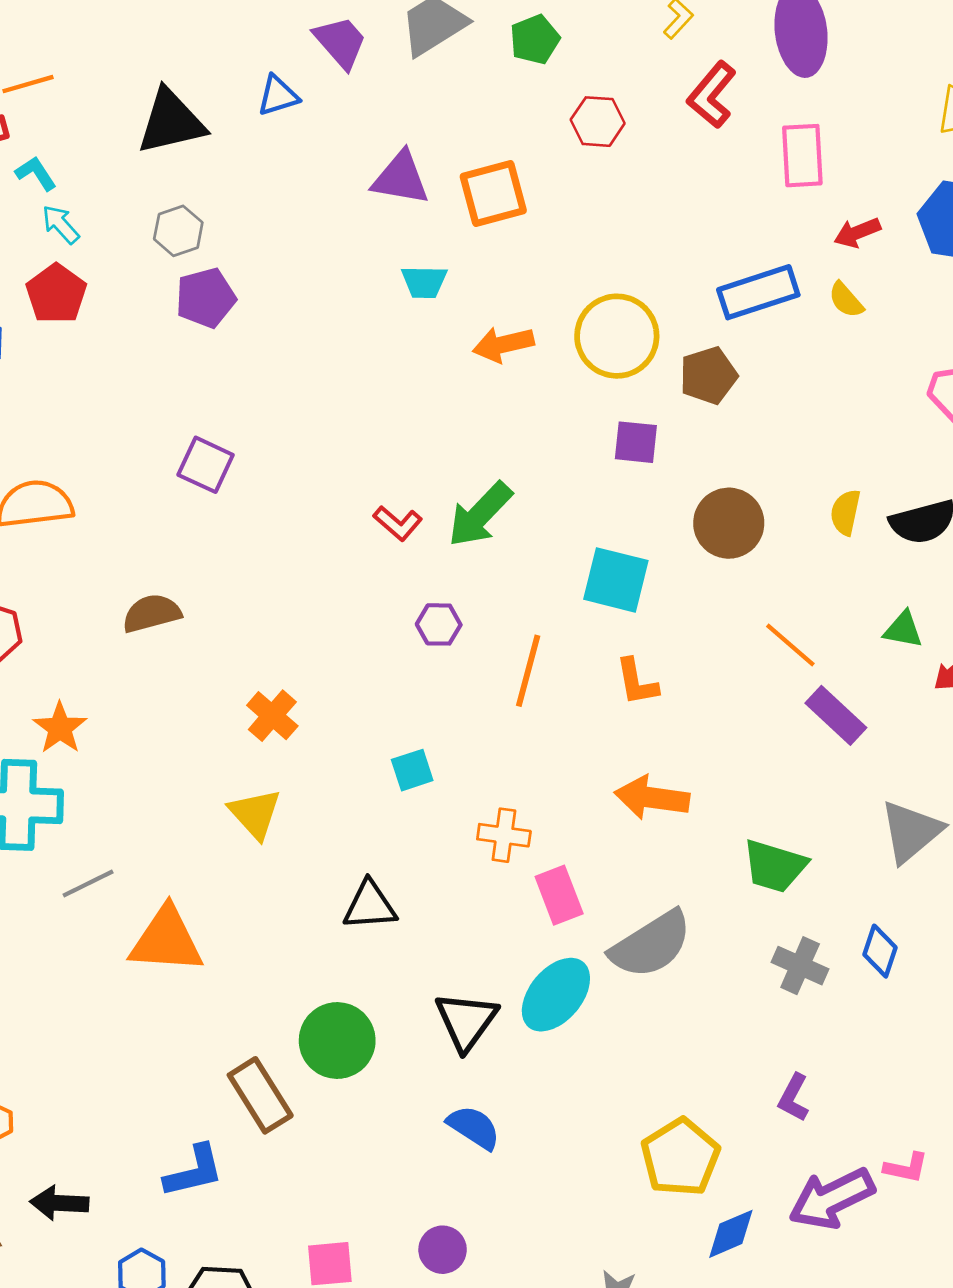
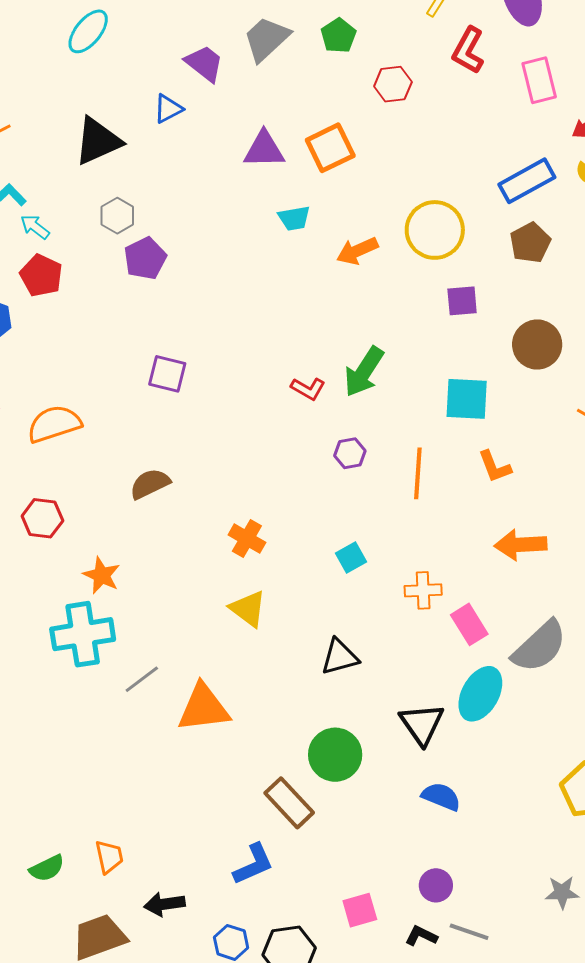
brown pentagon: (708, 376) -> (530, 243), moved

